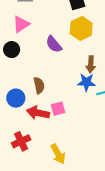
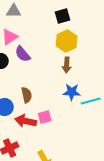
purple semicircle: (54, 44) -> (23, 54), moved
brown arrow: (91, 64) -> (67, 65), moved

